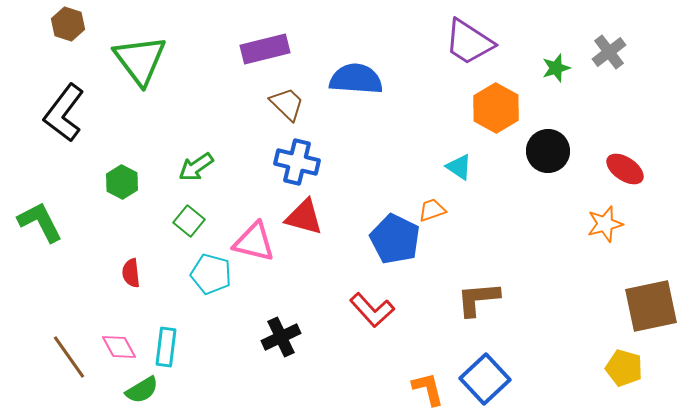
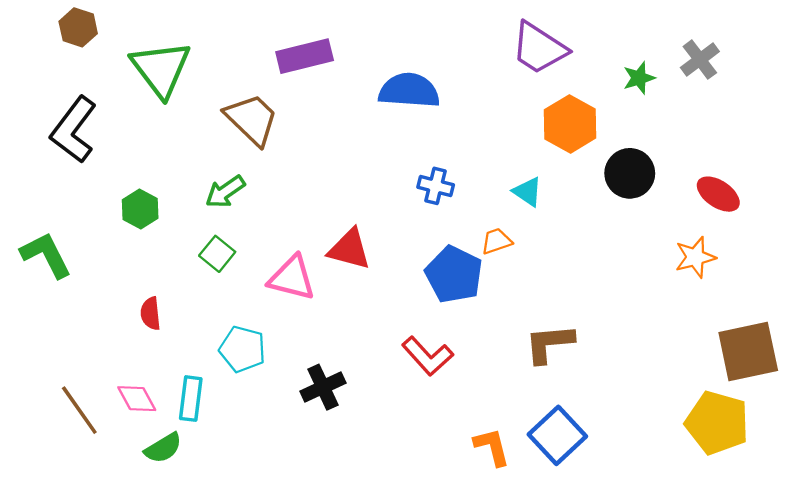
brown trapezoid: (287, 104) -> (252, 119), moved, size x1.4
blue cross: (297, 162) -> (436, 186), moved, size x0.7
cyan pentagon: (211, 274) -> (242, 349), moved
yellow pentagon: (624, 368) -> (717, 423), size x1.5

